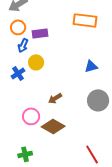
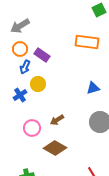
purple rectangle: (40, 33) -> (42, 55), turned 42
pink circle: (31, 116) -> (32, 128), moved

